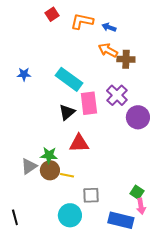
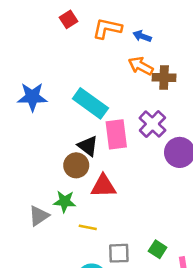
blue star: (24, 74) -> (32, 97), size x1.6
black triangle: (67, 112) -> (88, 146), turned -42
brown circle: (50, 170) -> (76, 165), moved
green square: (137, 192) -> (158, 249), moved

